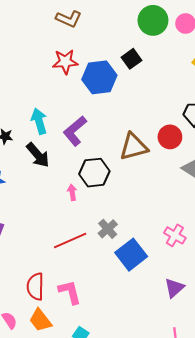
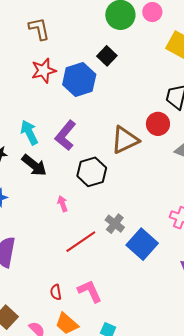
brown L-shape: (69, 19) -> (39, 29), turned -115
pink arrow: (72, 192) -> (63, 204), moved
red semicircle: (35, 287) -> (56, 292), size x0.6

